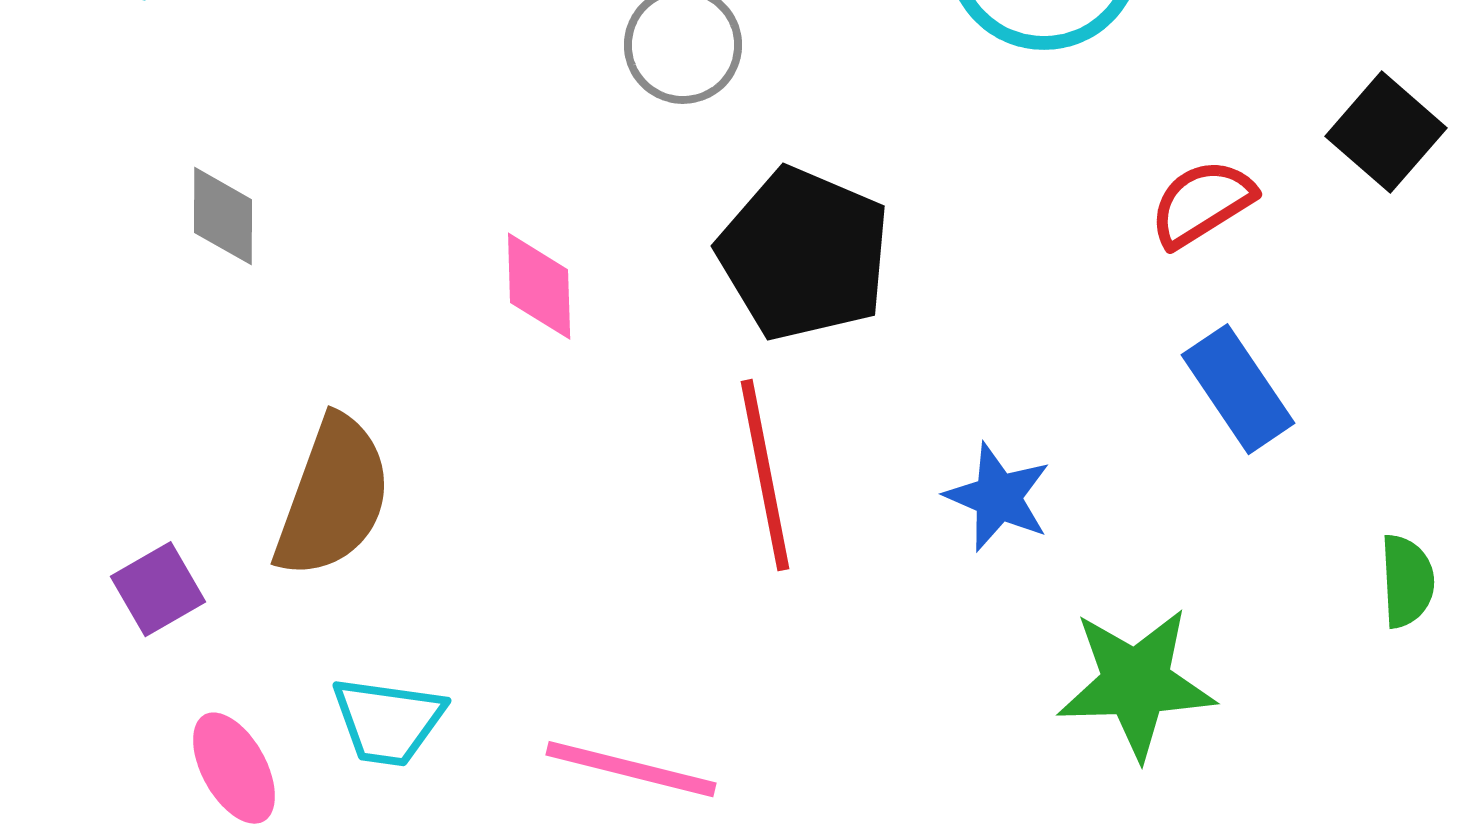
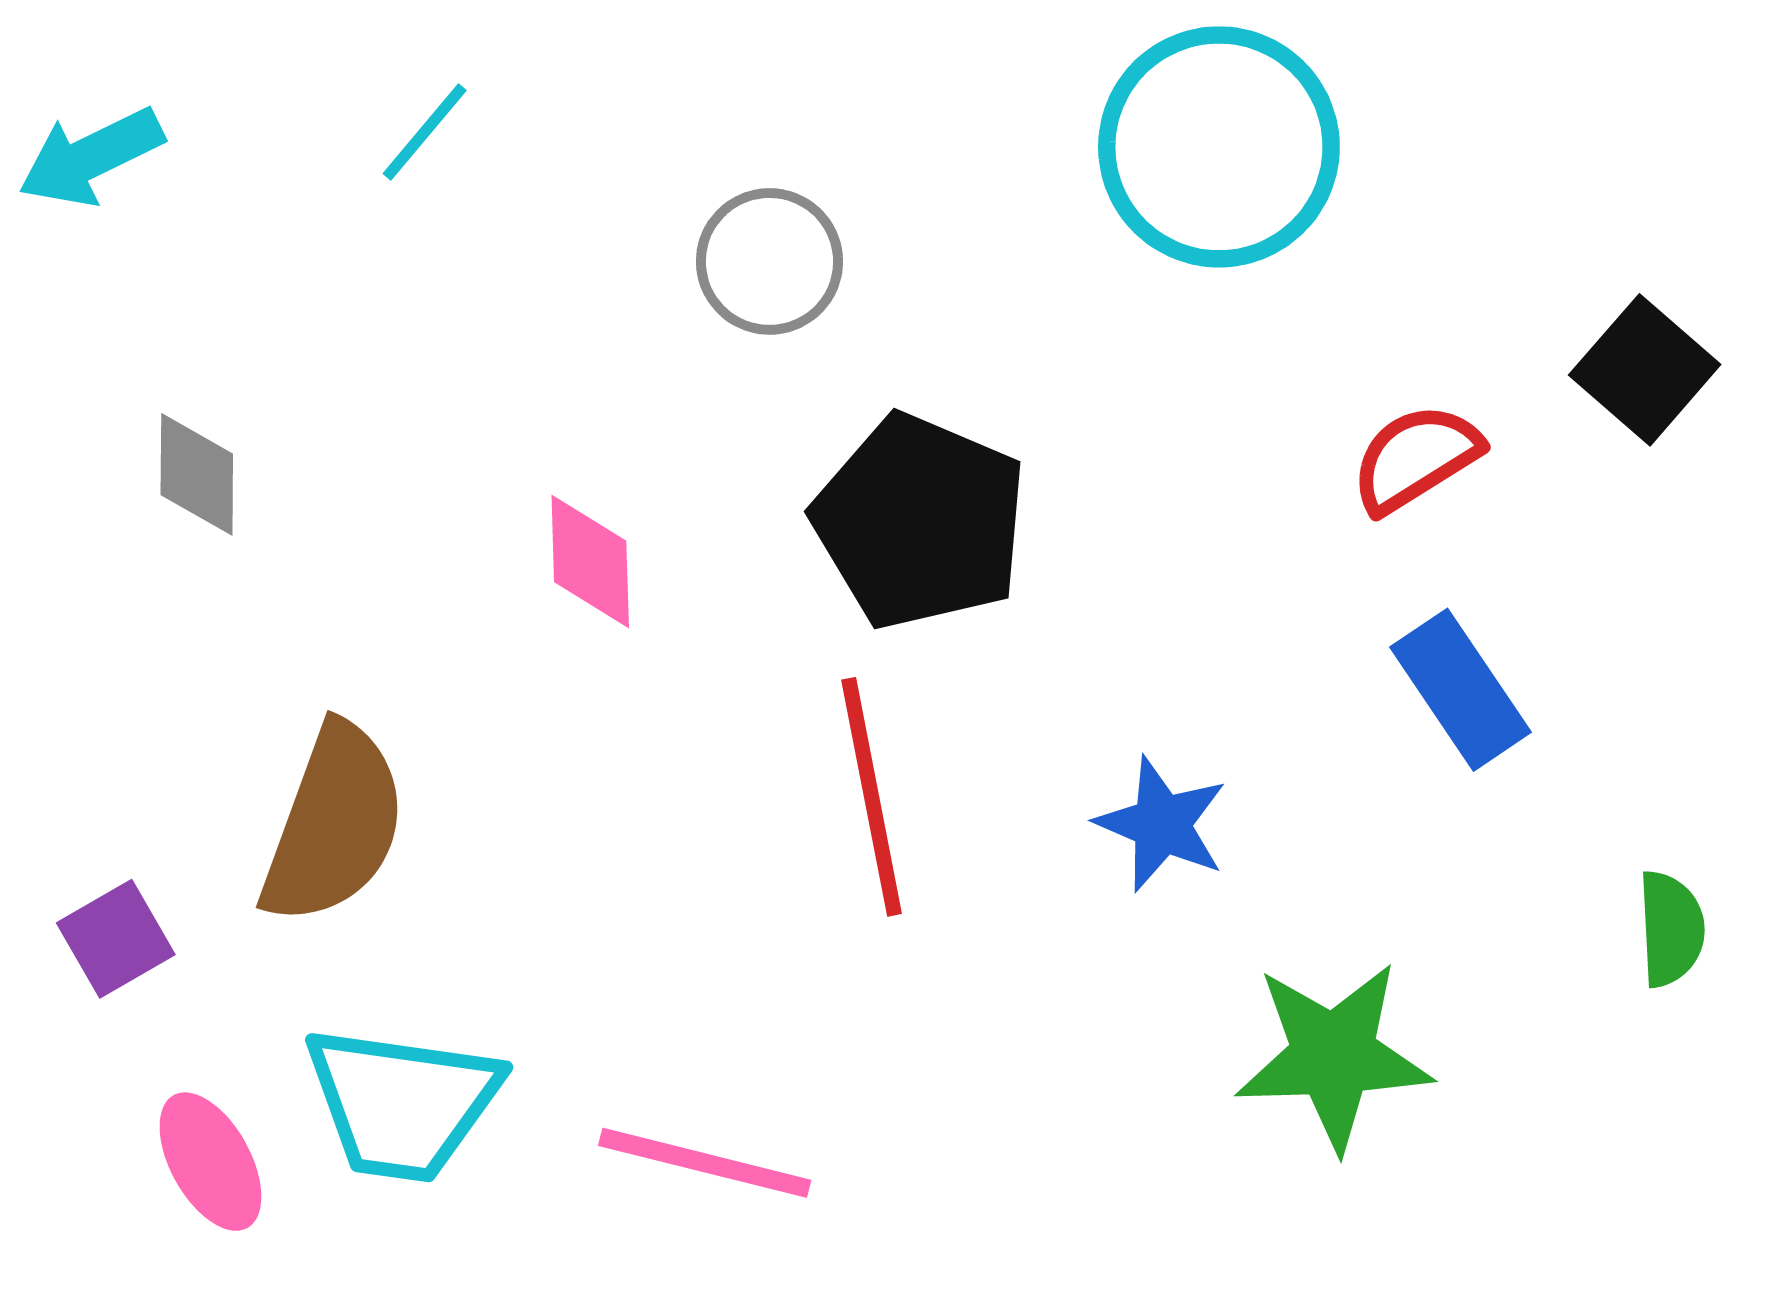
cyan trapezoid: (388, 721) -> (402, 1103), size x1.4

